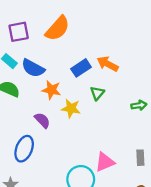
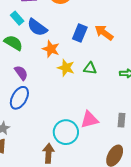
blue rectangle: (81, 68) -> (80, 33), turned -42
green triangle: (97, 93) -> (90, 68), moved, turned 48
purple semicircle: (42, 120) -> (21, 73), moved

